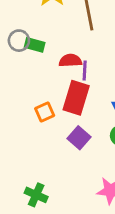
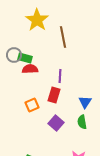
red semicircle: (70, 61) -> (30, 69), moved
red rectangle: (76, 98) -> (54, 95), size x0.7

